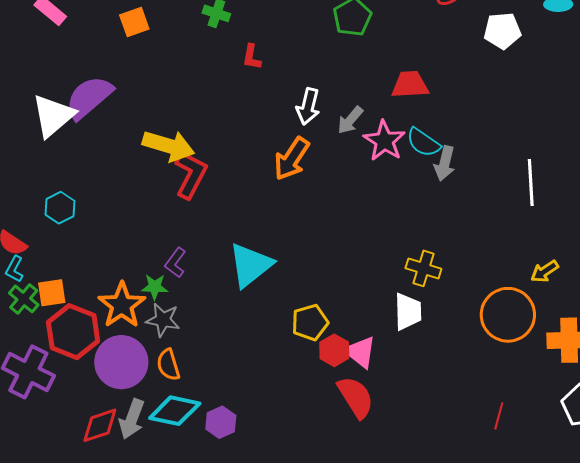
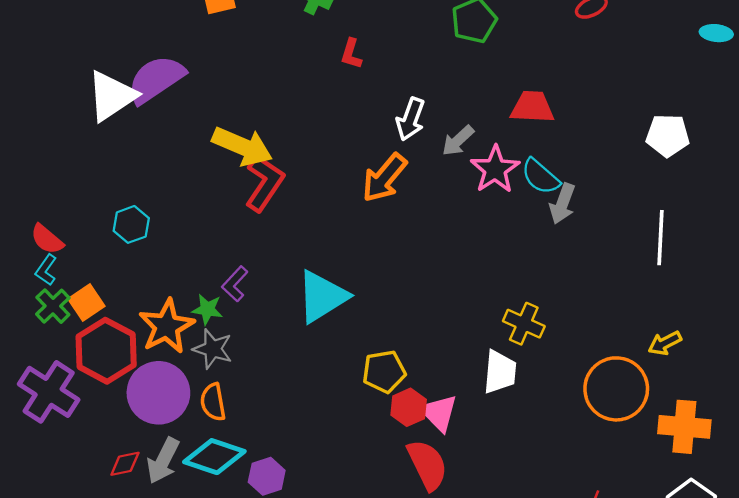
white pentagon: (502, 31) -> (668, 135), moved
cyan hexagon: (60, 208) -> (131, 224), moved
orange square: (52, 293) -> (86, 302), turned -32
red diamond: (100, 425) -> (125, 464), size x0.7

